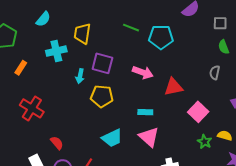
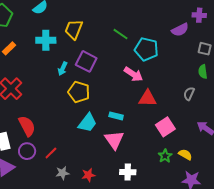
pink arrow: (143, 72) -> (133, 74), moved
cyan trapezoid: (112, 138) -> (87, 123), moved, turned -40
red semicircle: (57, 143) -> (27, 126), size x1.5

